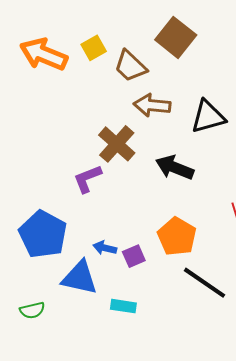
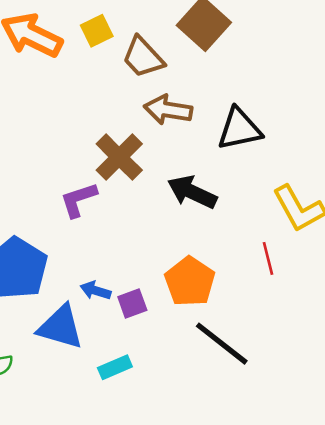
cyan rectangle: (123, 306) -> (115, 367), turned -35

